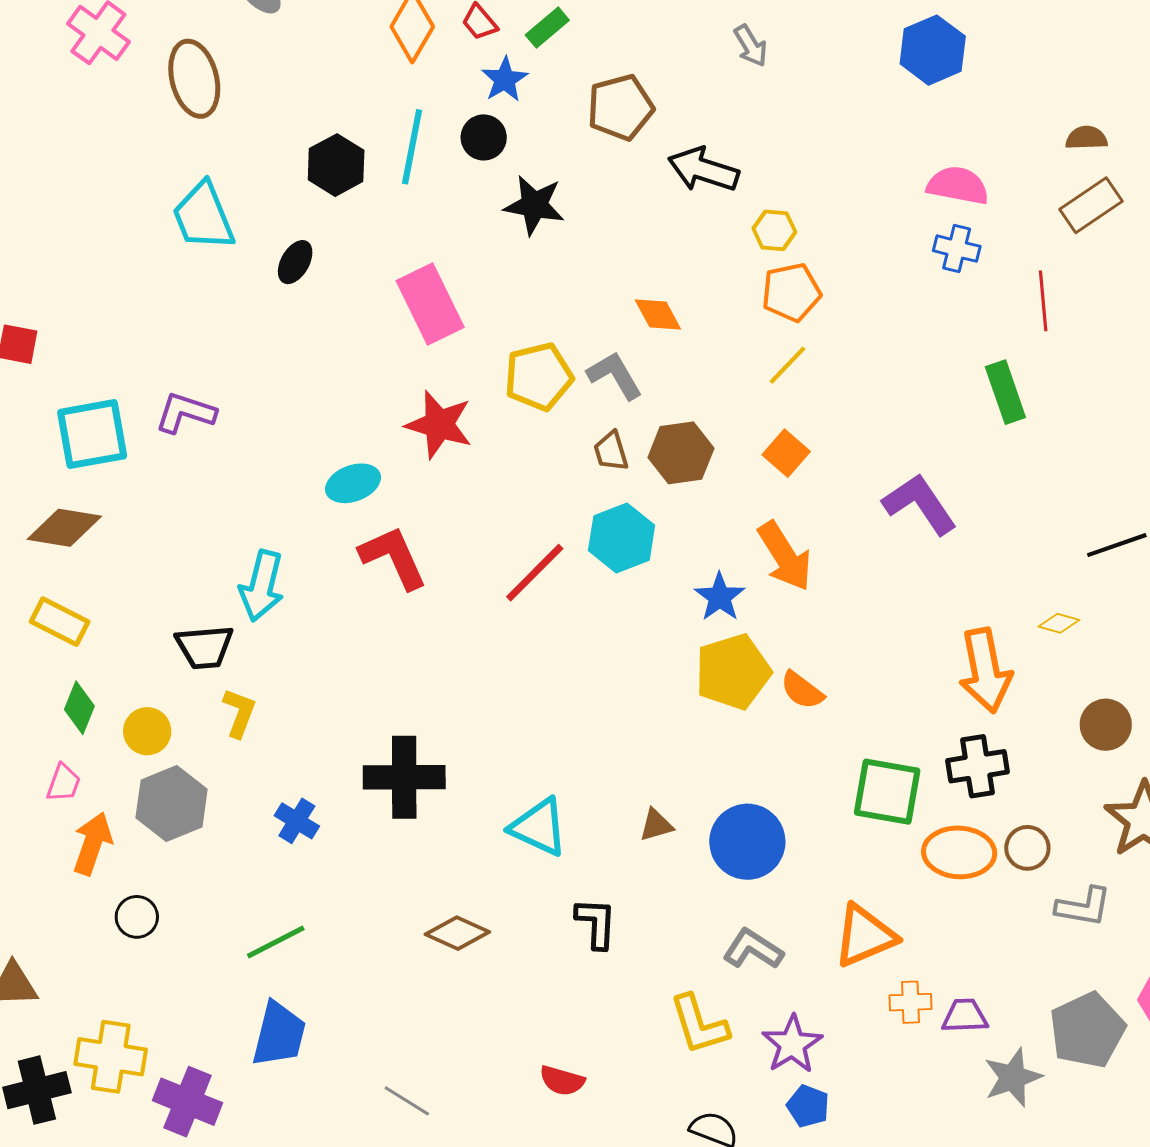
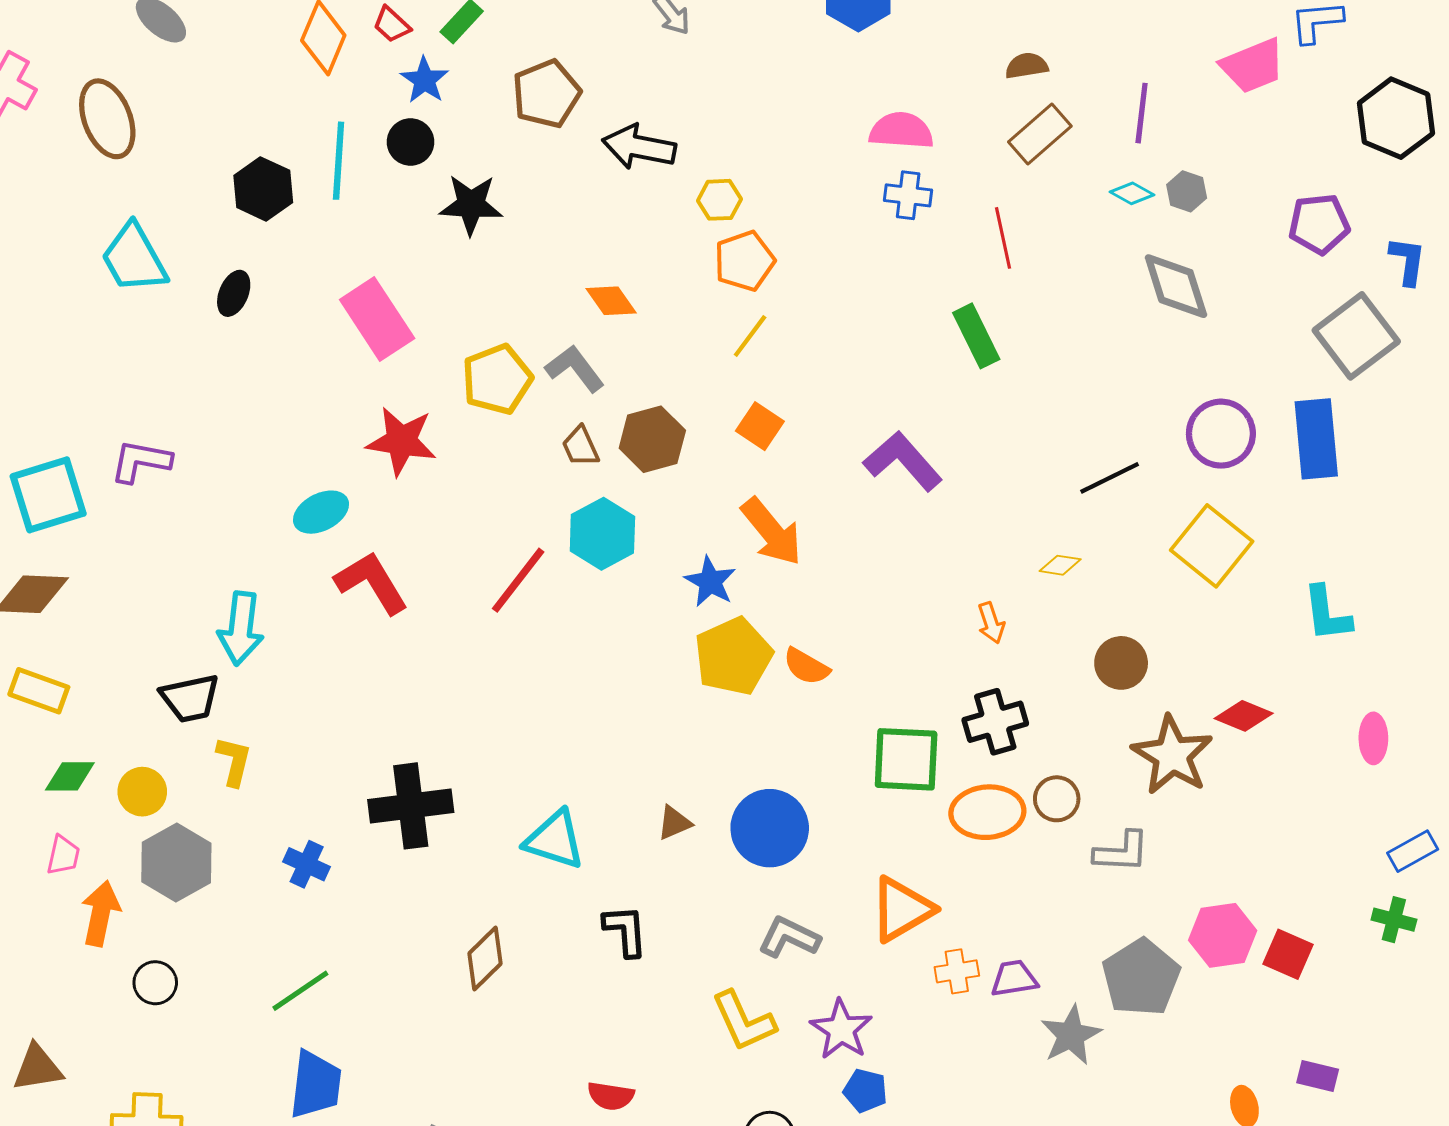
orange arrow: (985, 671) -> (991, 623), size x0.5
green diamond: (79, 708) -> (70, 776), turned 75
brown diamond: (457, 933) -> (485, 959), turned -62

